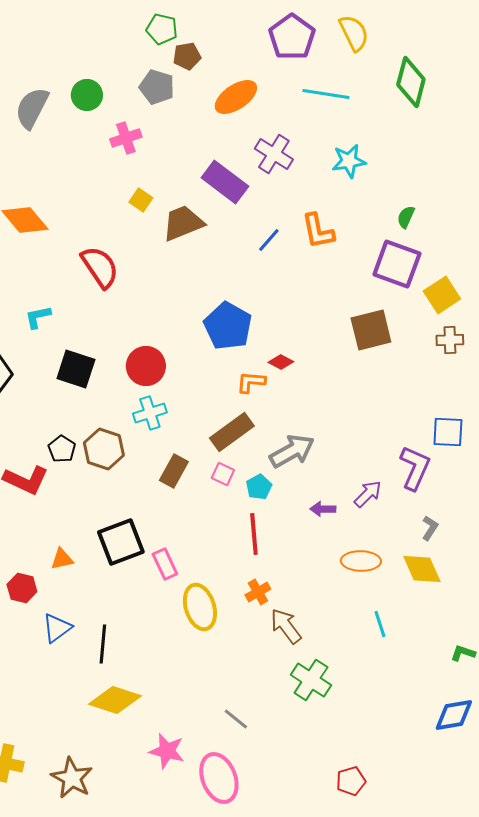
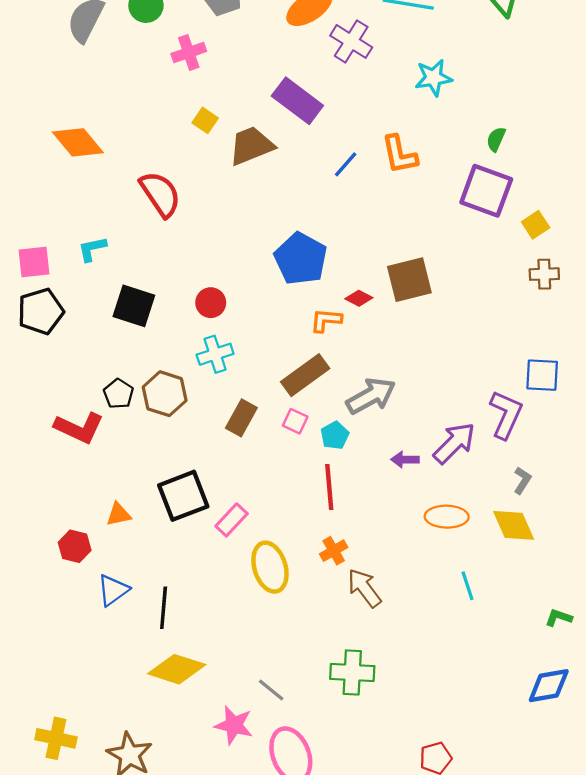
purple cross: (274, 154) -> (351, 41), moved
yellow square: (442, 295) -> (536, 225), size x0.7
brown square: (371, 330) -> (409, 280), moved
red circle: (146, 366) -> (211, 303), size x0.7
purple arrow: (368, 494) -> (454, 443), size x1.4
pink rectangle: (165, 564) -> (232, 520), turned 68
green cross: (311, 680) -> (352, 672), moved, turned -30
gray line: (236, 719) -> (271, 690), moved

